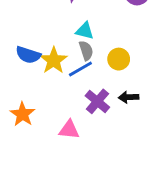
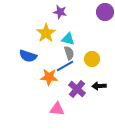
yellow star: (54, 60) -> (46, 33), moved
orange star: (23, 114) -> (49, 77), moved, turned -30

